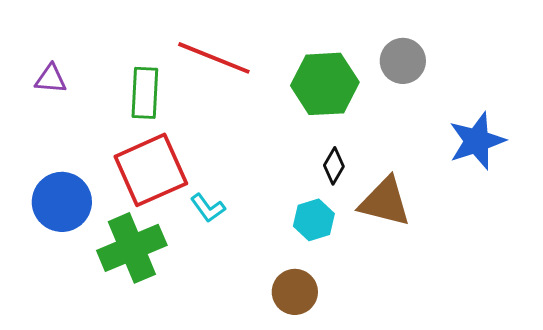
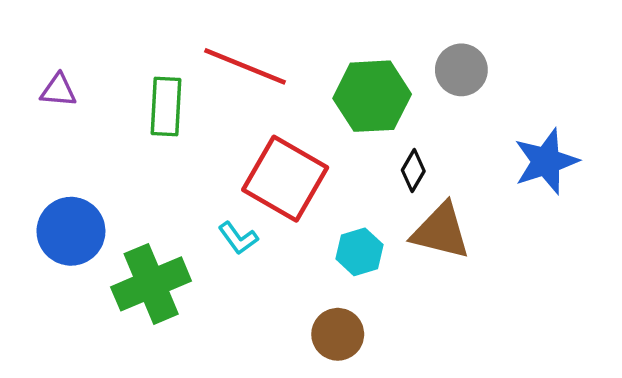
black diamond: (334, 166) -> (413, 171), moved
red square: (151, 170) -> (285, 179), moved, turned -36

